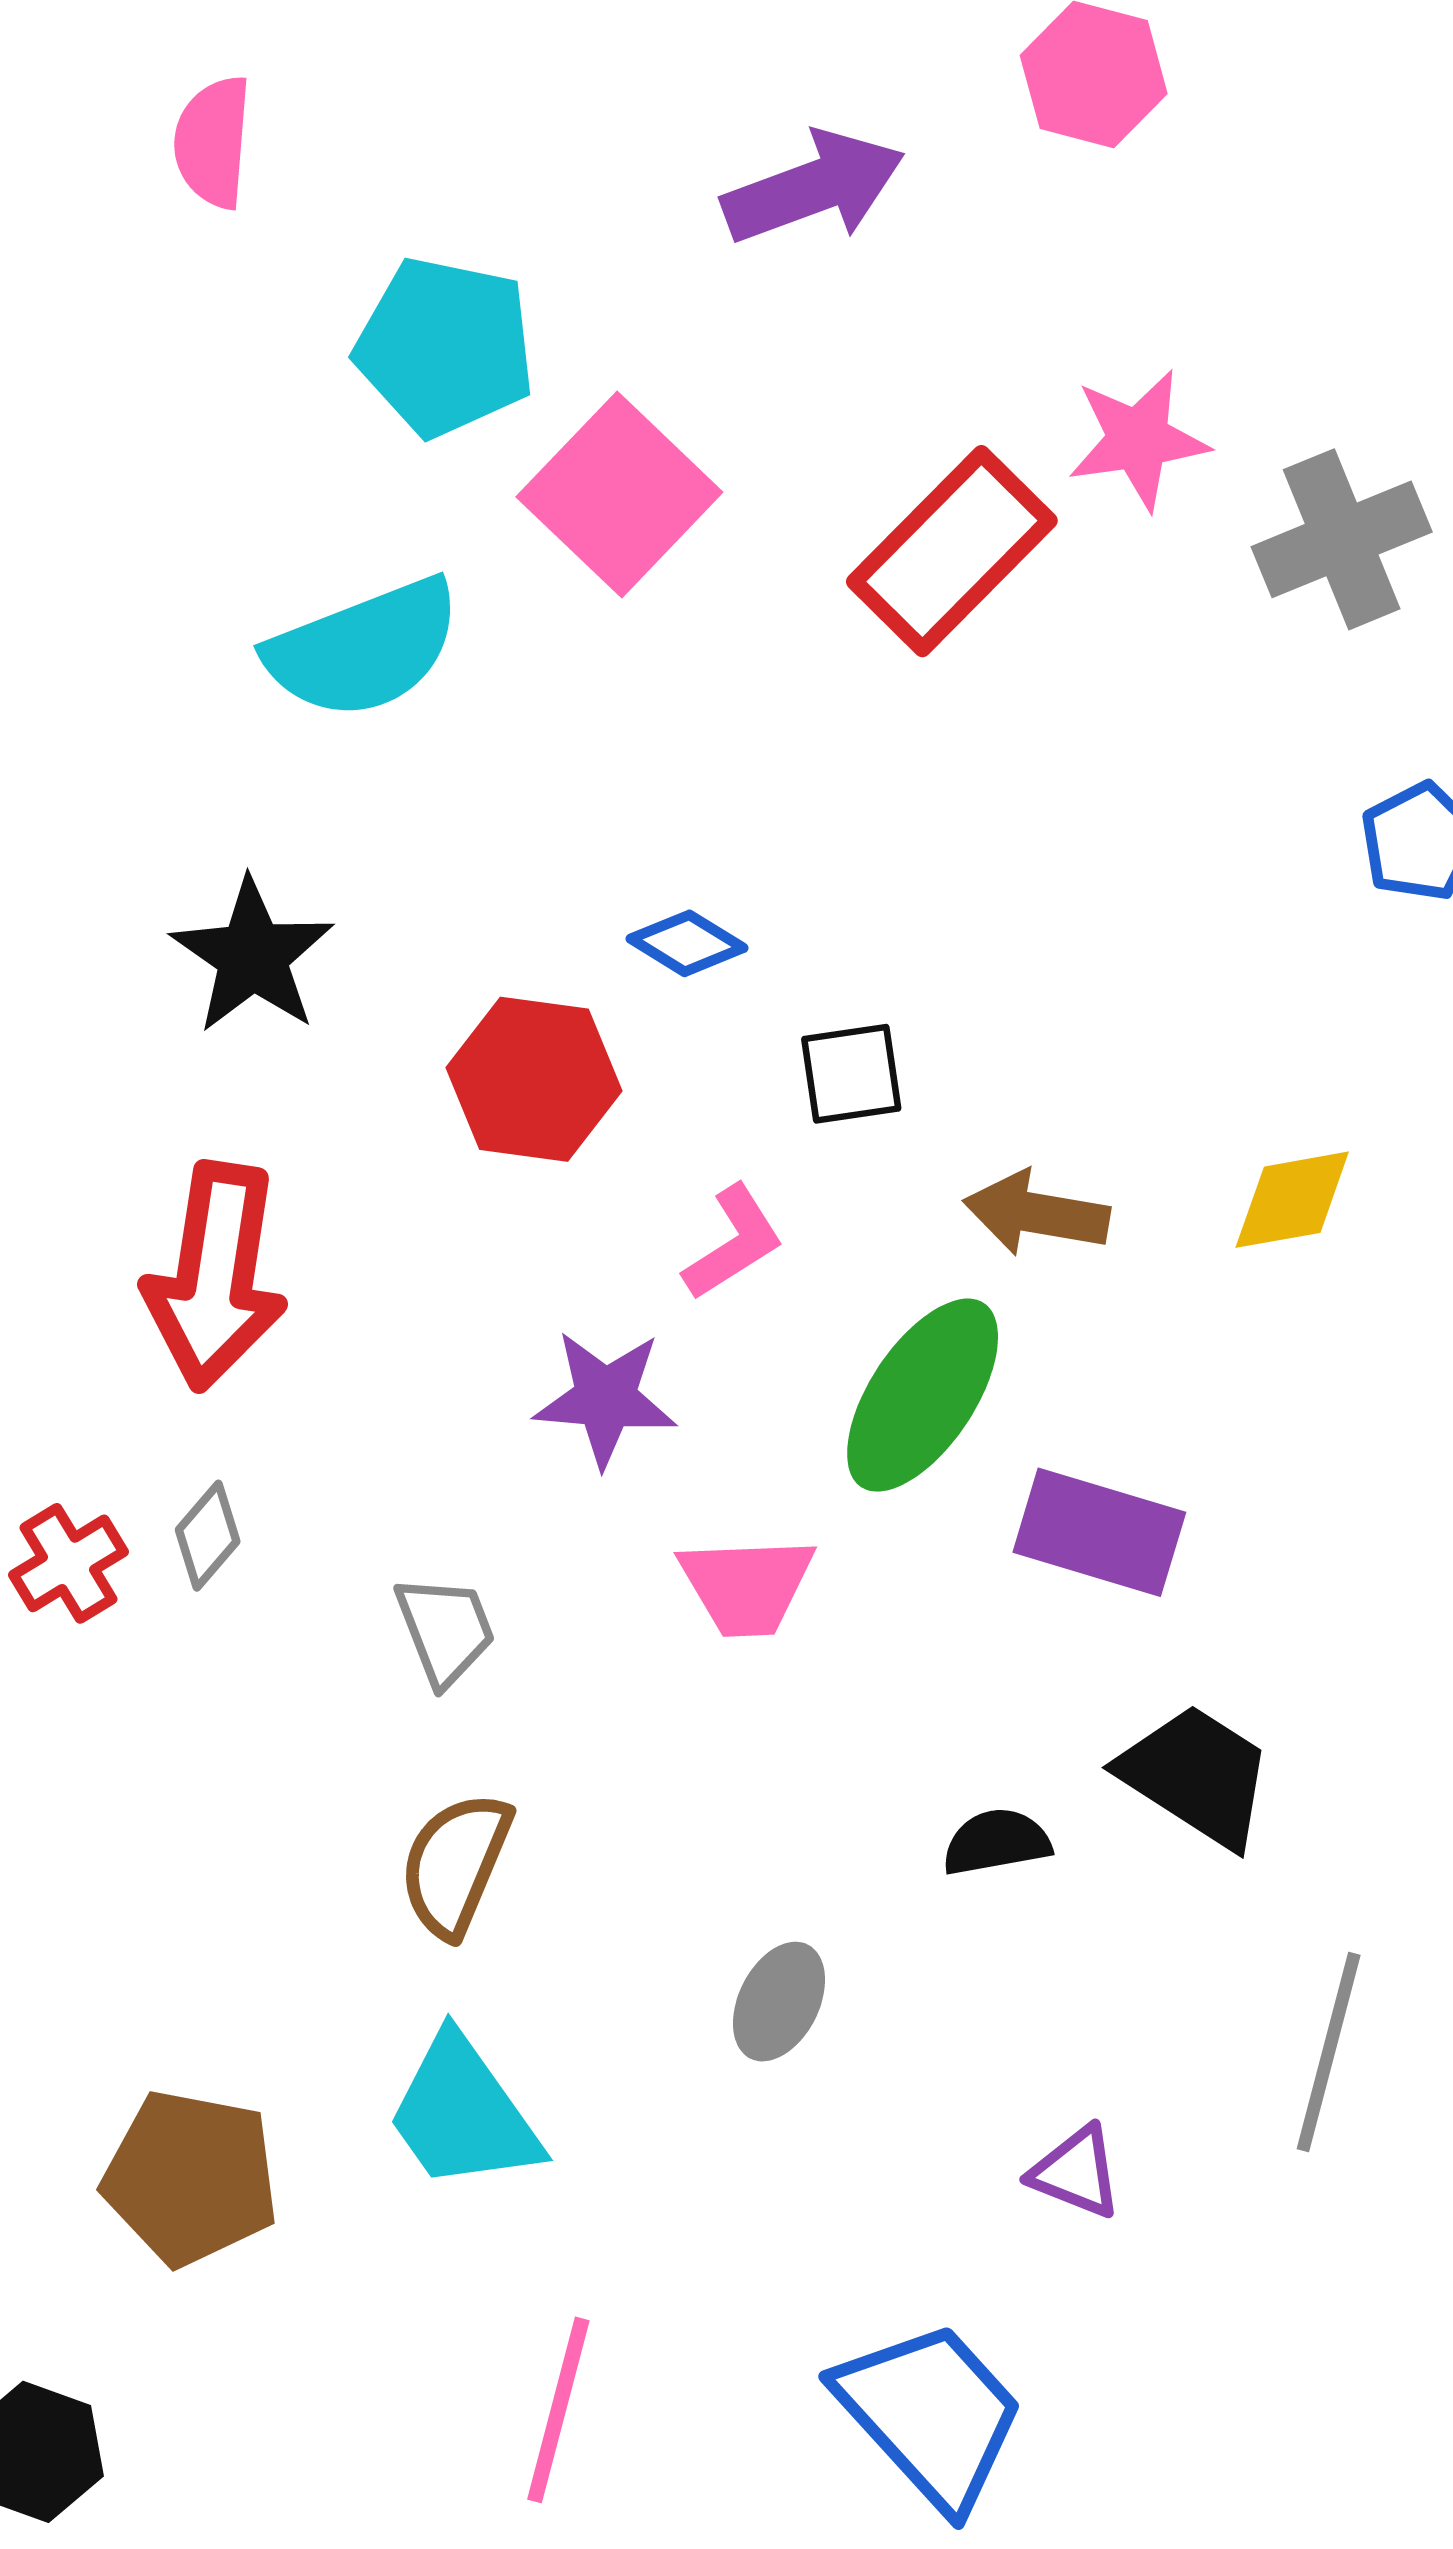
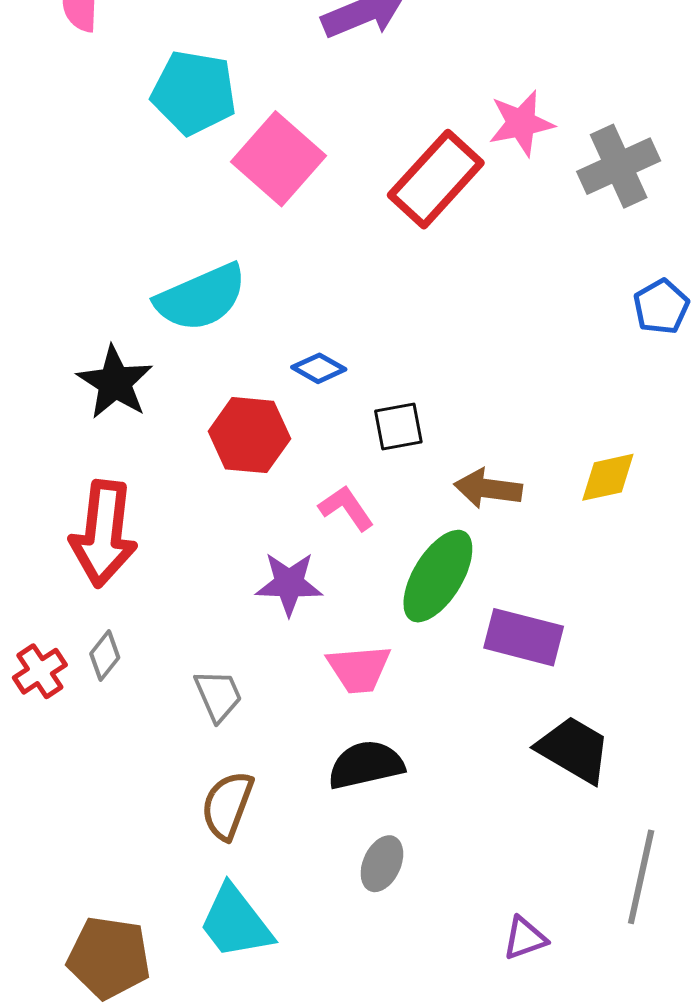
cyan semicircle: (364, 649) -> (201, 298), moved
pink L-shape: (733, 1243) -> (346, 508), turned -90
black semicircle: (997, 1842) -> (366, 765), moved, size x1.5
purple triangle: (1076, 2172) -> (525, 938), turned -39

